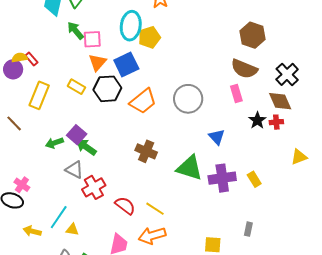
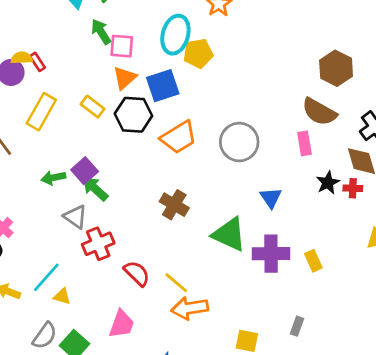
orange arrow: (152, 236) -> (190, 308), moved

